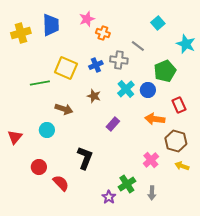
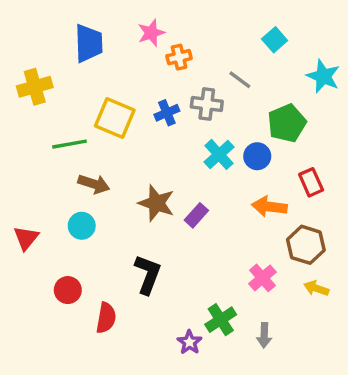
yellow cross: (21, 33) -> (35, 87), moved
orange cross: (103, 33) -> (179, 57), turned -32
brown star: (94, 96) -> (156, 203), moved, size x1.5
brown arrow: (64, 109) -> (94, 184), moved
red semicircle: (61, 183) -> (106, 318), turned 54

